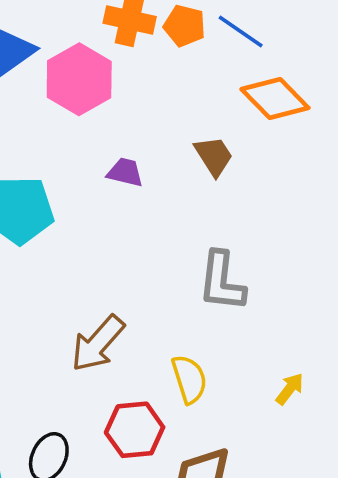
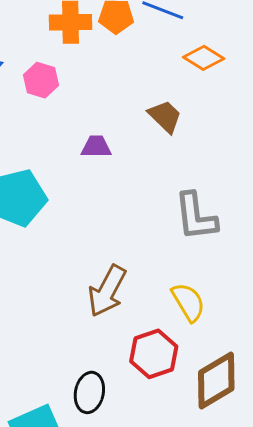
pink hexagon: (79, 79) -> (41, 80), size x0.6
orange diamond: (275, 99) -> (204, 58), size x0.7

